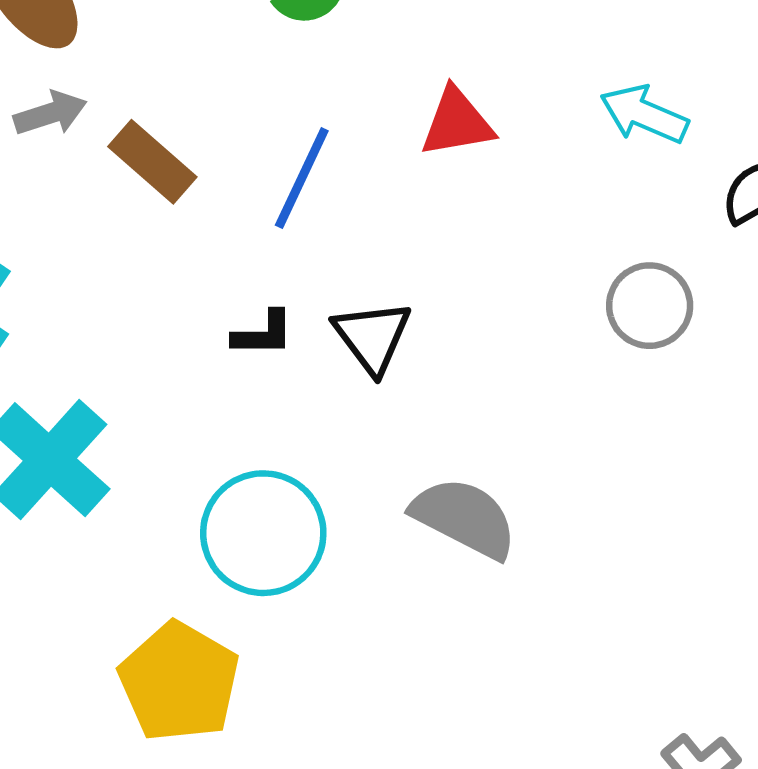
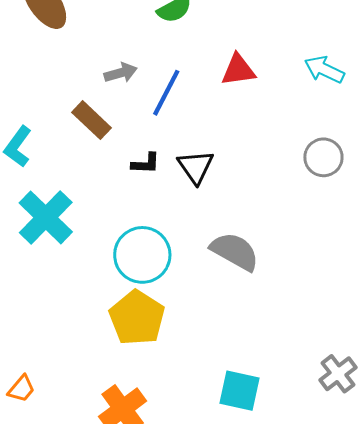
gray arrow: (50, 113) -> (121, 73), moved
brown rectangle: (152, 162) -> (91, 120), moved
yellow pentagon: (179, 682) -> (137, 318), moved

